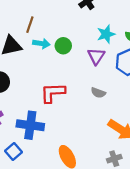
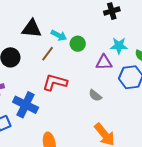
brown line: (30, 25) -> (48, 54), moved
purple triangle: (96, 56) -> (104, 62), turned 36

